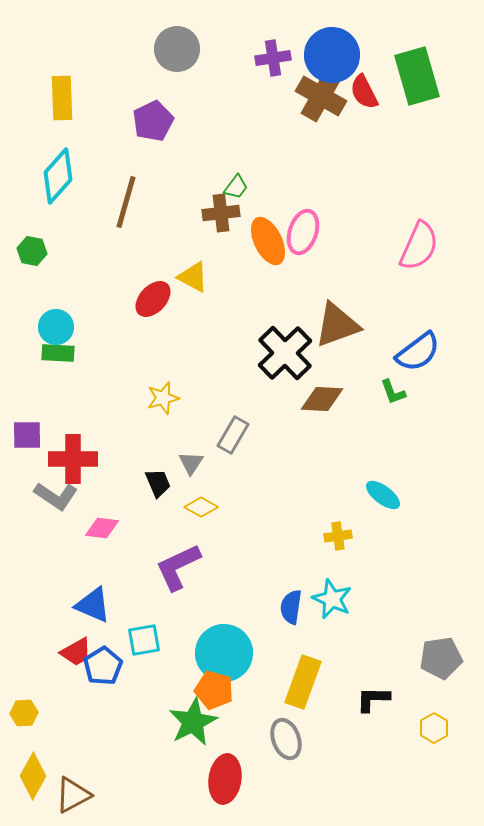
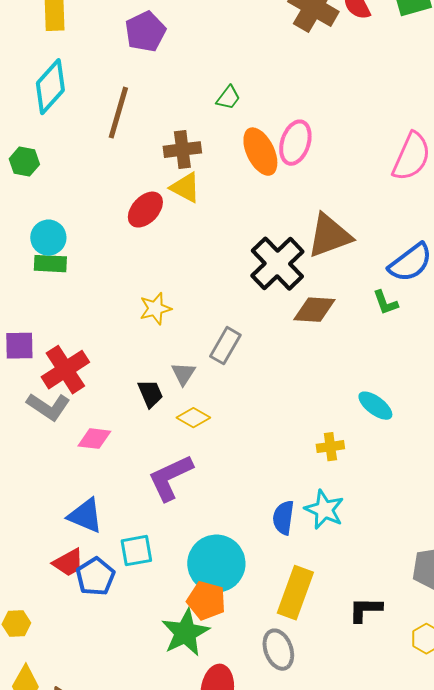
brown cross: (221, 213) -> (182, 150), moved
red cross: (73, 459) -> (65, 370), turned -33

